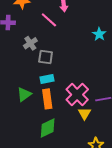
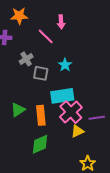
cyan star: (99, 34) -> (65, 65), moved
cyan rectangle: (47, 79) -> (62, 96), moved, size x1.6
yellow triangle: (84, 113) -> (77, 131), turned 32

